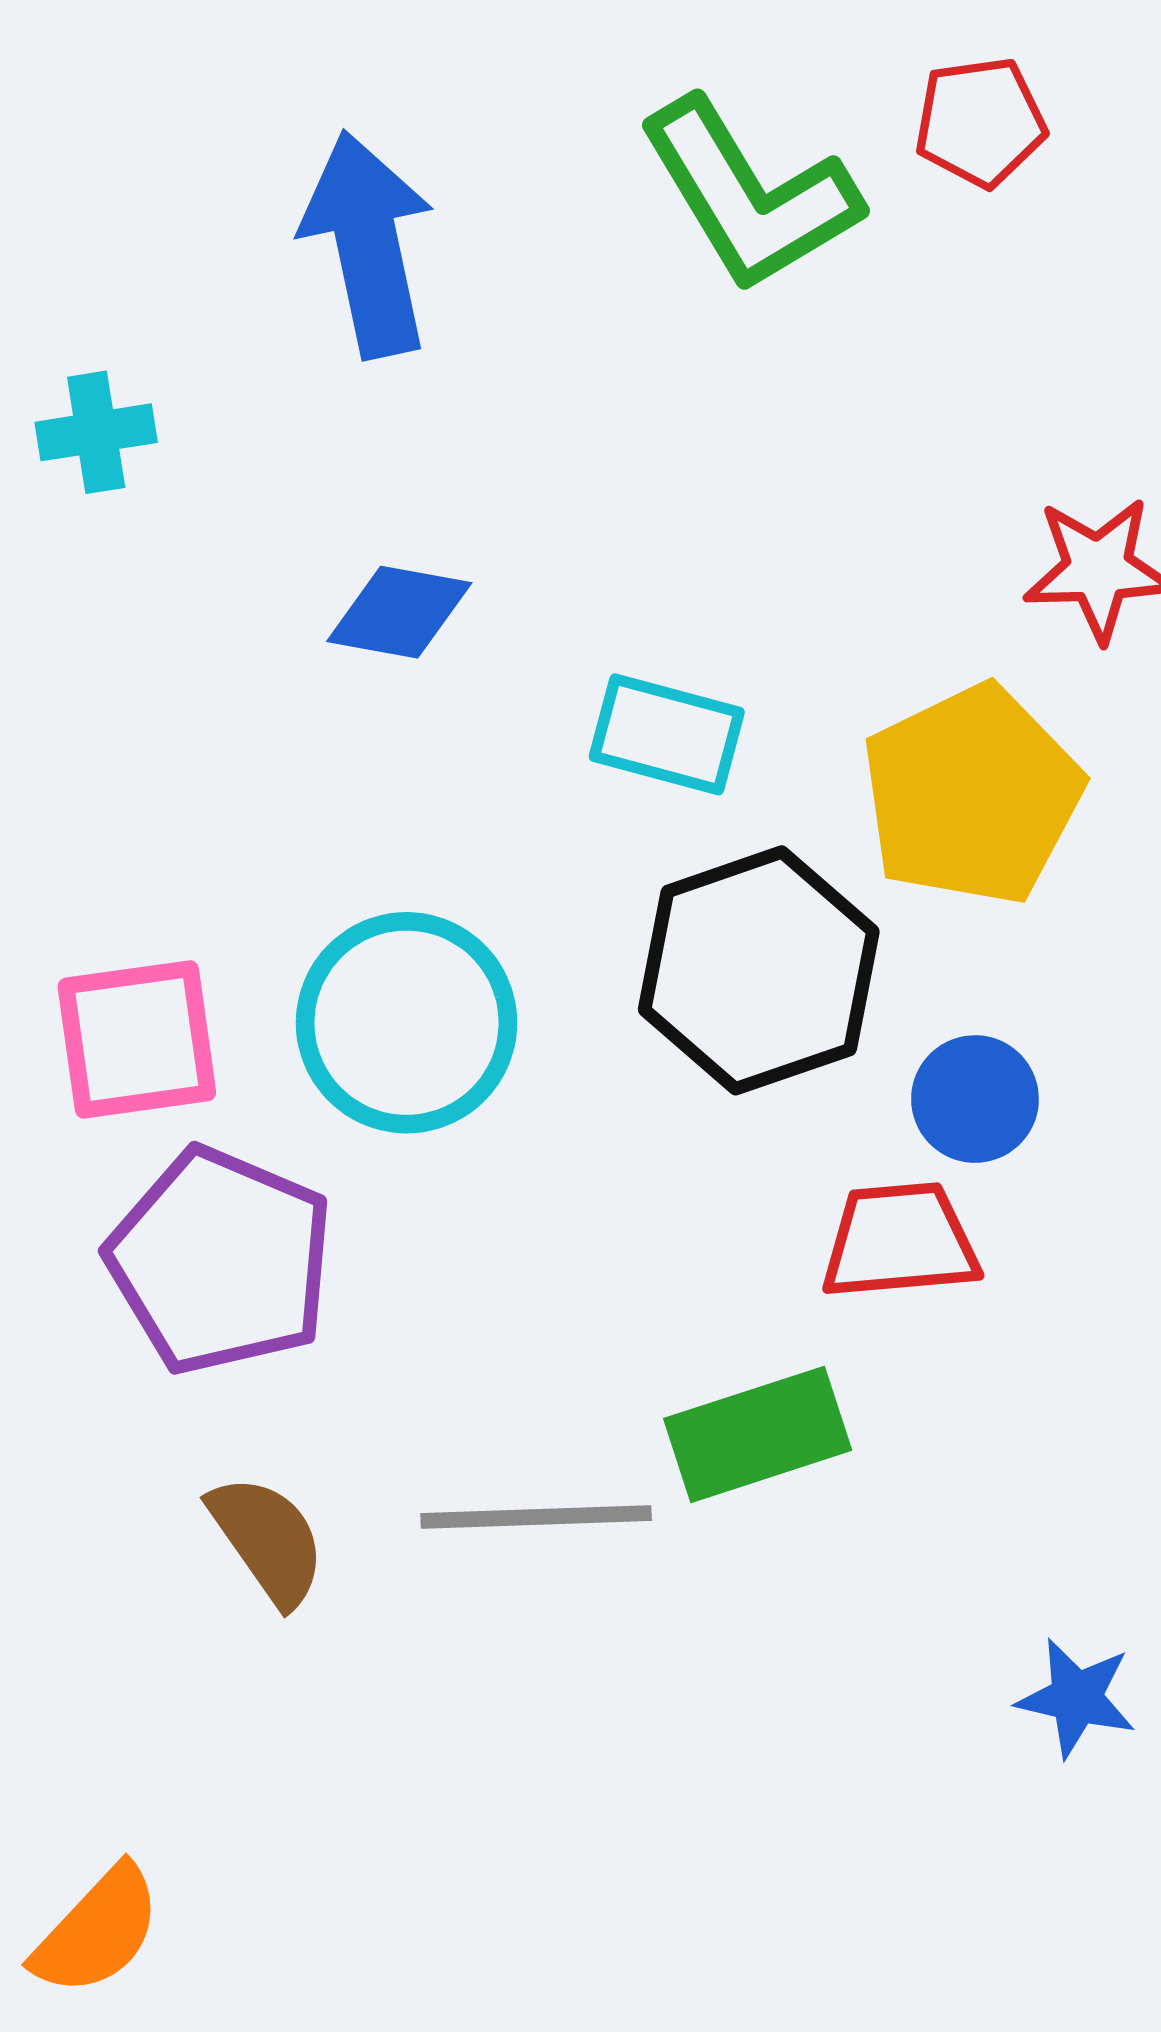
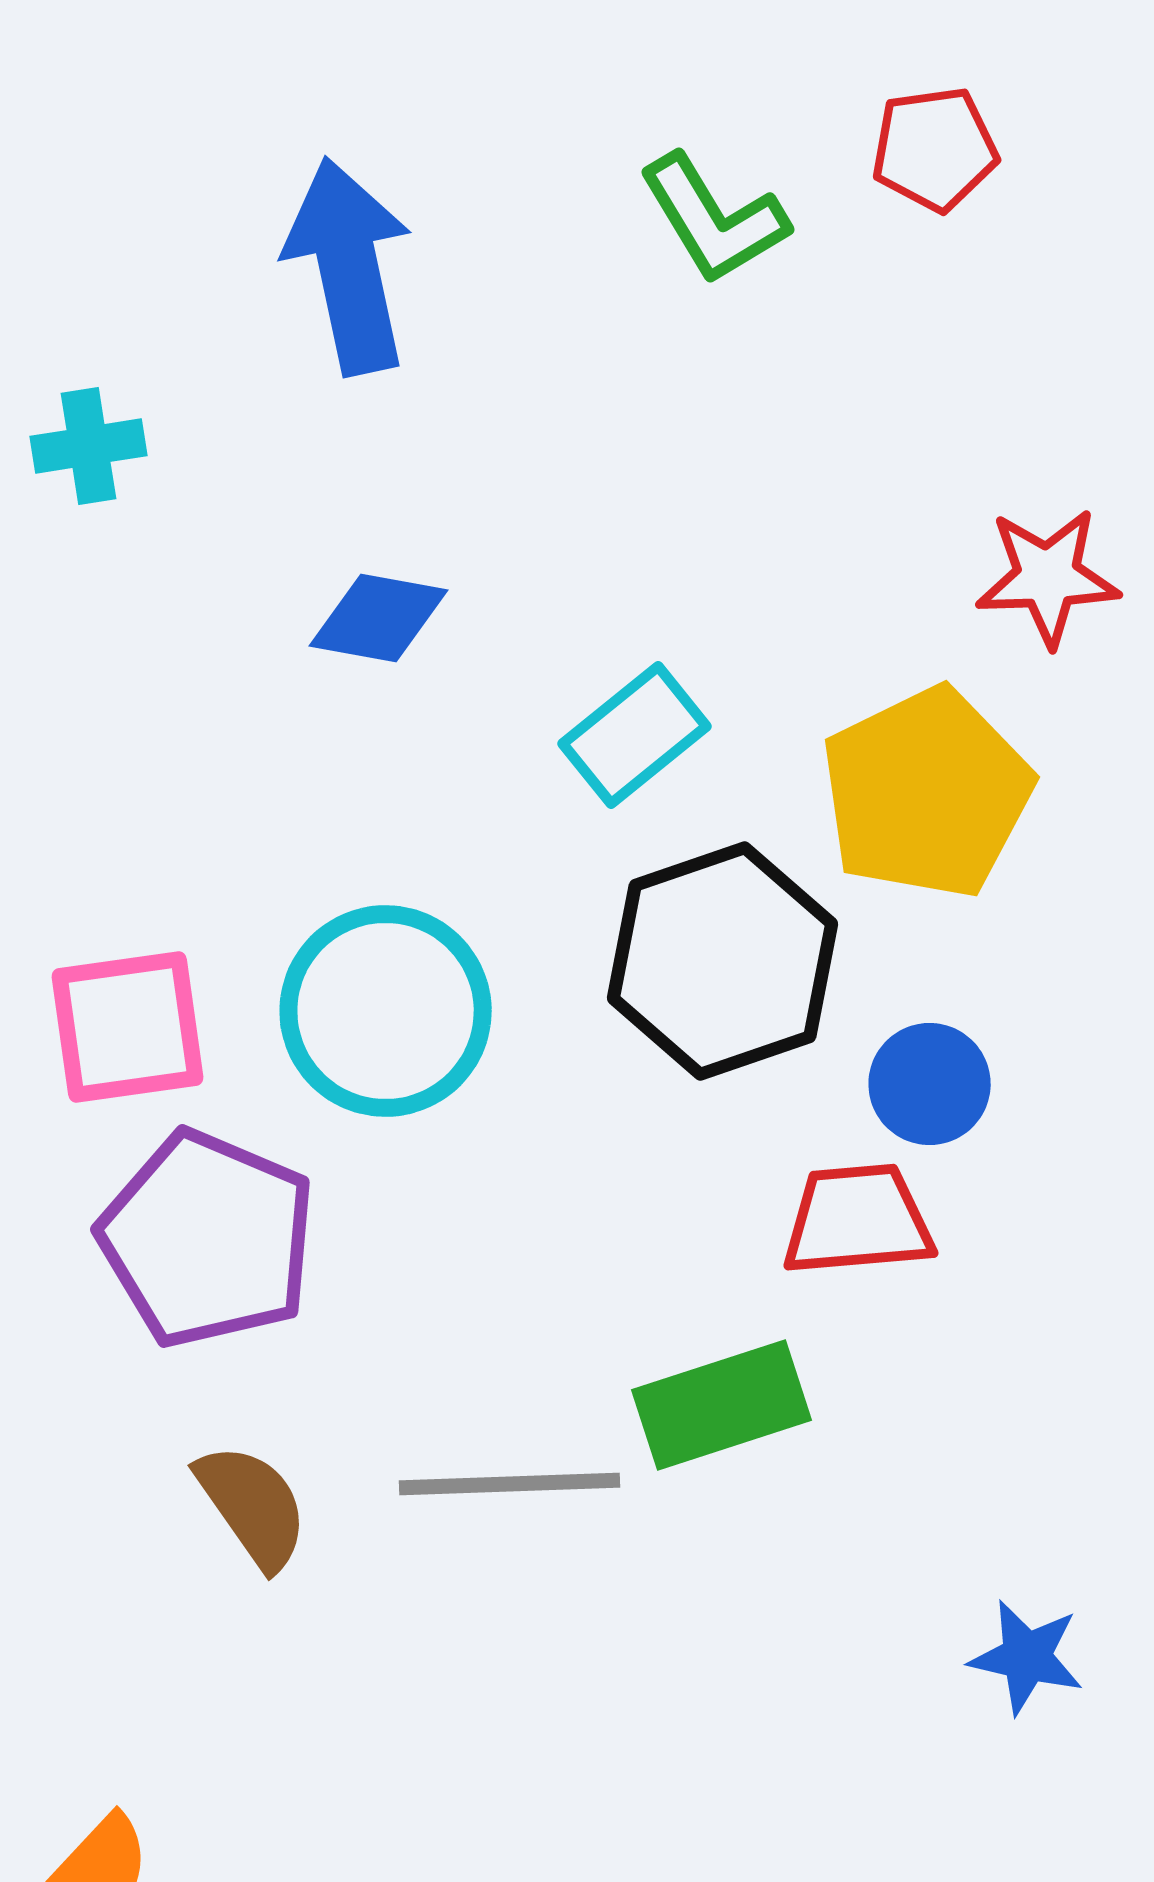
green L-shape: (749, 195) -> (714, 219), size x0.7
cyan rectangle: (667, 734) -> (635, 735), turned -54

